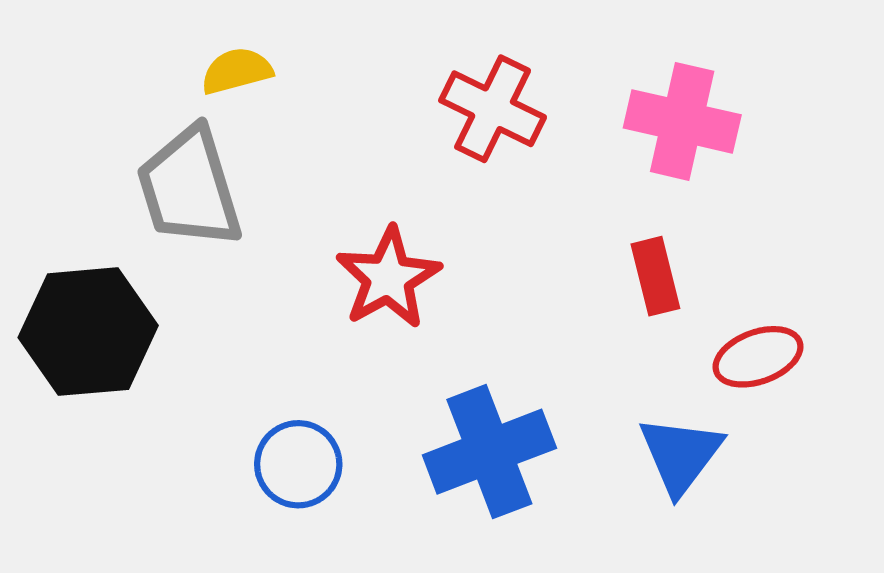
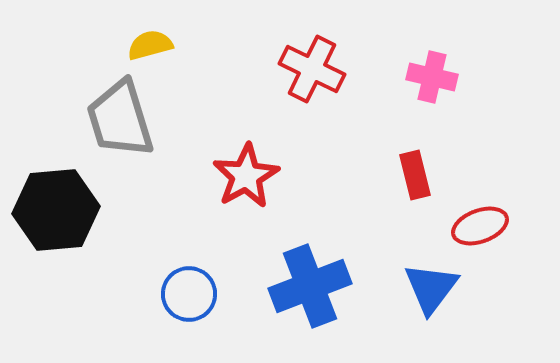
pink cross: (682, 121) -> (432, 77), size x0.7

